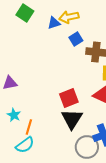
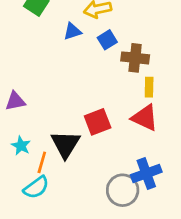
blue triangle: (54, 23) -> (72, 31), moved
black triangle: (72, 119) -> (65, 144), moved

